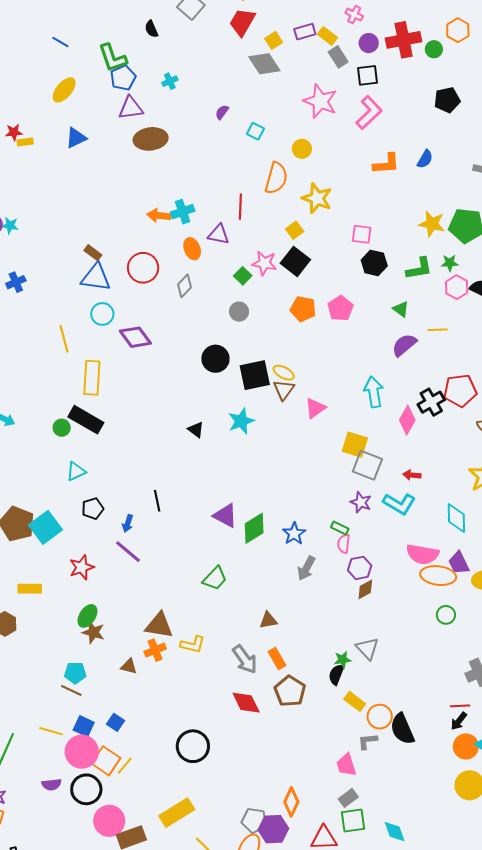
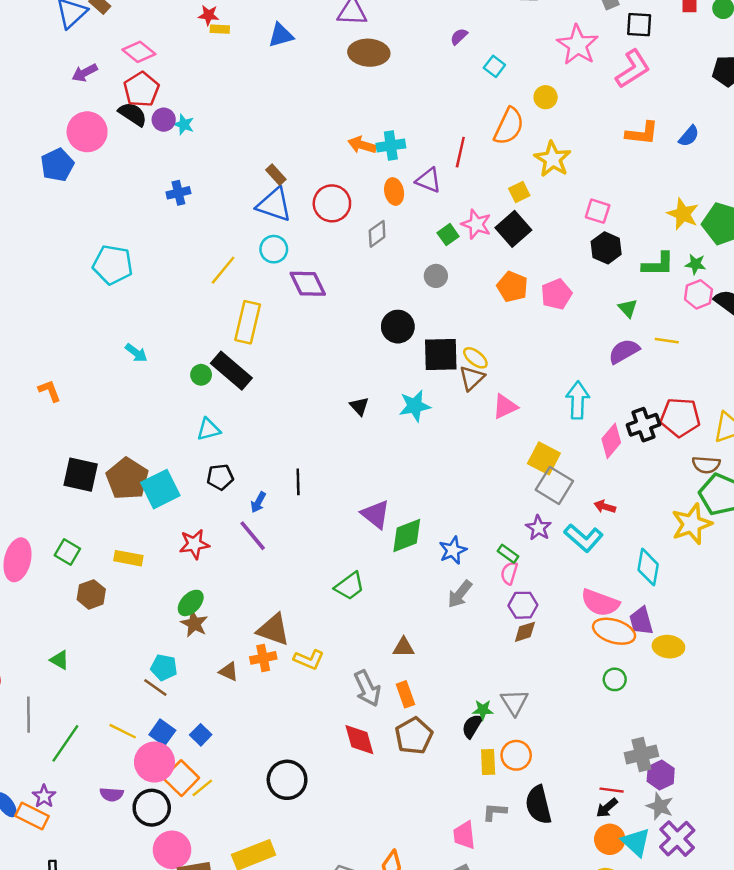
yellow line: (64, 339) -> (223, 270), turned 44
yellow rectangle: (355, 701) -> (488, 762), turned 40
orange circle: (380, 717) -> (516, 755), moved

